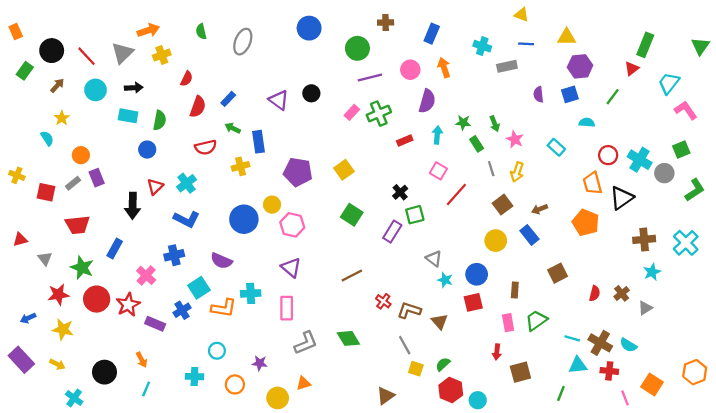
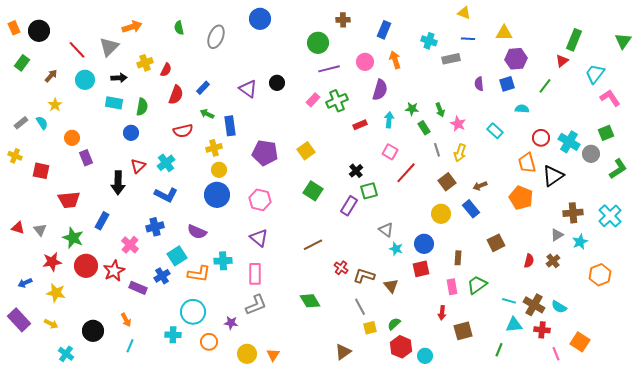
blue circle: (309, 28) -> (260, 19), moved
black circle: (52, 51) -> (39, 31), moved
yellow cross: (162, 55) -> (145, 63), moved
gray rectangle: (73, 183) -> (21, 123), moved
yellow circle: (272, 205) -> (219, 170), moved
red triangle: (20, 239) -> (18, 228), moved, turned 32
gray triangle: (645, 308) -> (557, 235), moved
gray L-shape: (306, 343) -> (256, 305), moved
cyan circle: (217, 351) -> (193, 312), size x1.6
yellow square: (416, 369) -> (370, 328), turned -32
orange hexagon: (695, 372) -> (600, 275), moved
orange triangle: (303, 383) -> (273, 355), moved, turned -40

